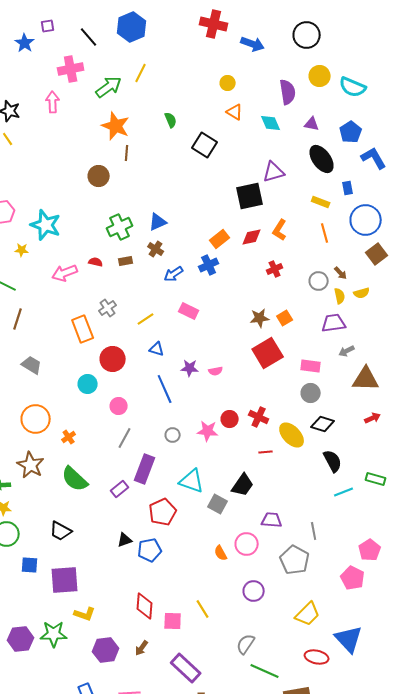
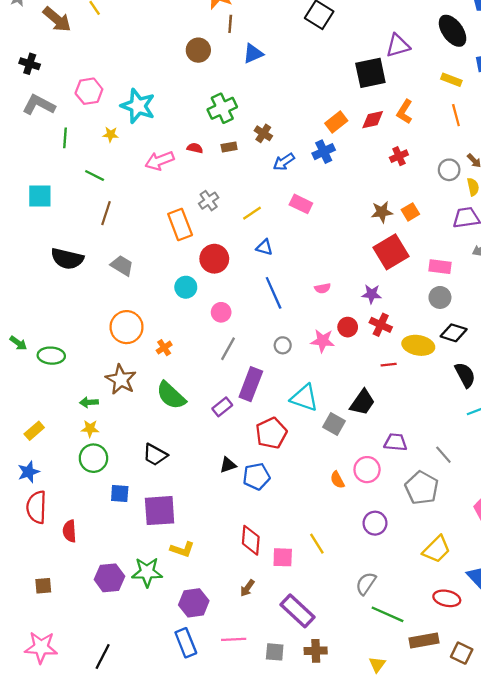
blue triangle: (158, 222) -> (253, 54), moved
purple star: (190, 368) -> (372, 294), moved
pink semicircle: (216, 371) -> (323, 288), moved
yellow ellipse: (292, 435) -> (418, 345), turned -36
gray line: (314, 531) -> (443, 455), turned -30
purple hexagon: (106, 650) -> (194, 603), moved

